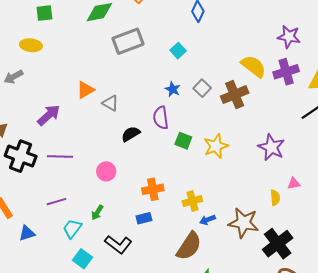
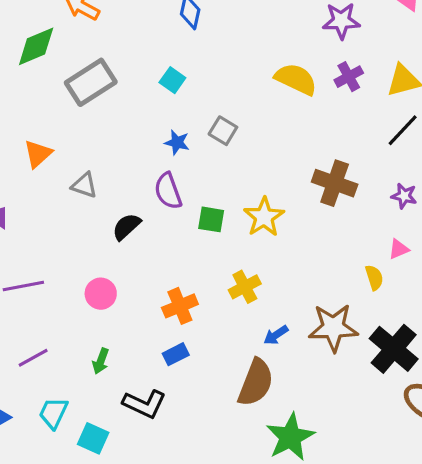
purple cross: (286, 72) -> (349, 77), size x0.7
orange triangle: (85, 90) -> (38, 154), moved
brown cross: (235, 95) -> (335, 183), moved, turned -36
purple star: (271, 147) -> (404, 196), moved, size x0.6
yellow cross: (192, 201) -> (245, 287), moved
cyan trapezoid: (72, 229) -> (53, 413), moved

